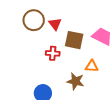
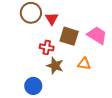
brown star: (75, 81) -> (55, 66), moved

